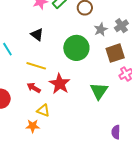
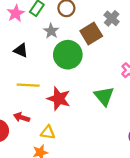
gray star: (101, 29) -> (51, 31), moved
brown square: (115, 53) -> (91, 34), moved
red arrow: (34, 88) -> (22, 117), moved

